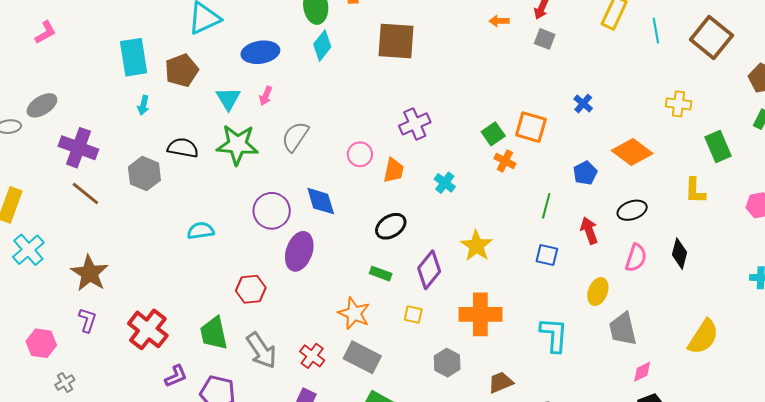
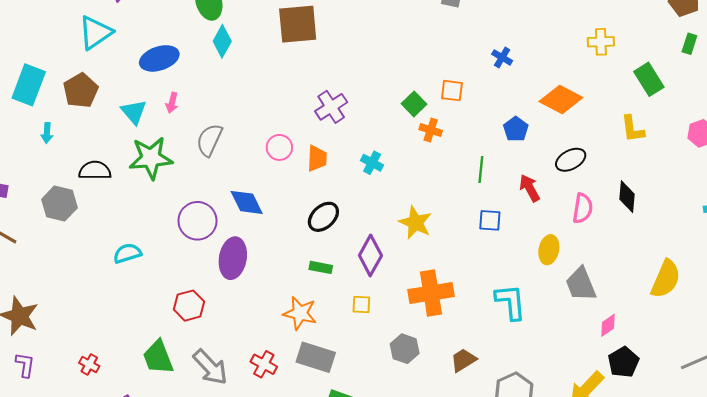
cyan rectangle: (134, 57) -> (29, 85), turned 39
orange square: (531, 127) -> (452, 91), size x0.7
red cross: (148, 329) -> (89, 364), size x0.5

